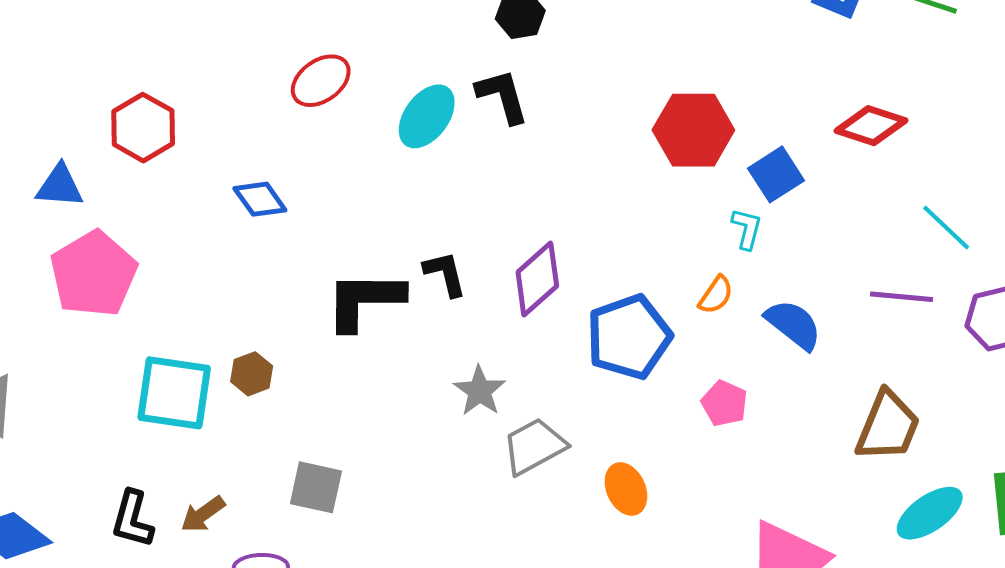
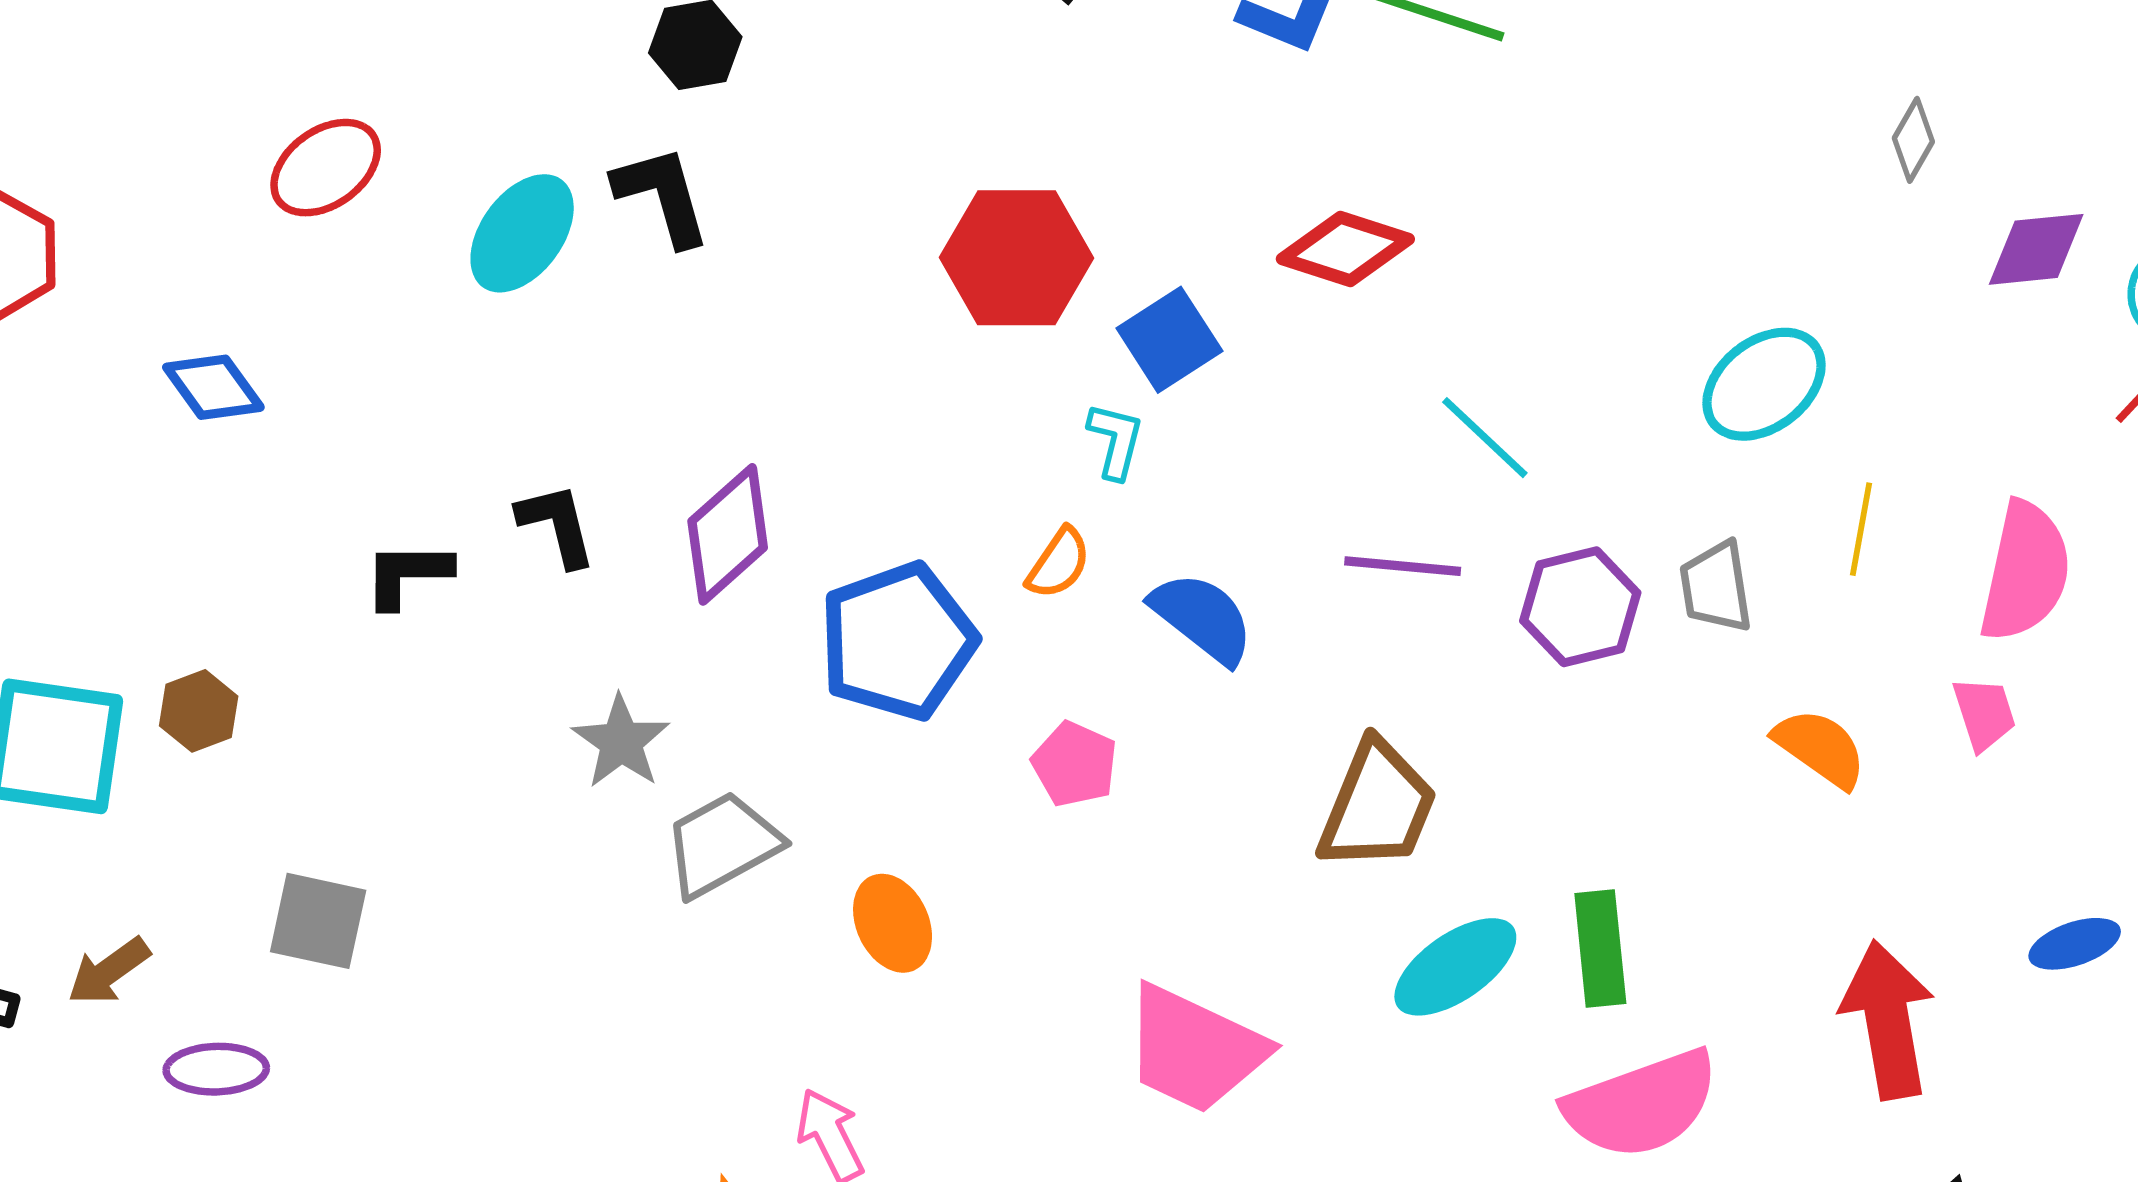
black L-shape: (364, 300) -> (407, 574), size x0.6

